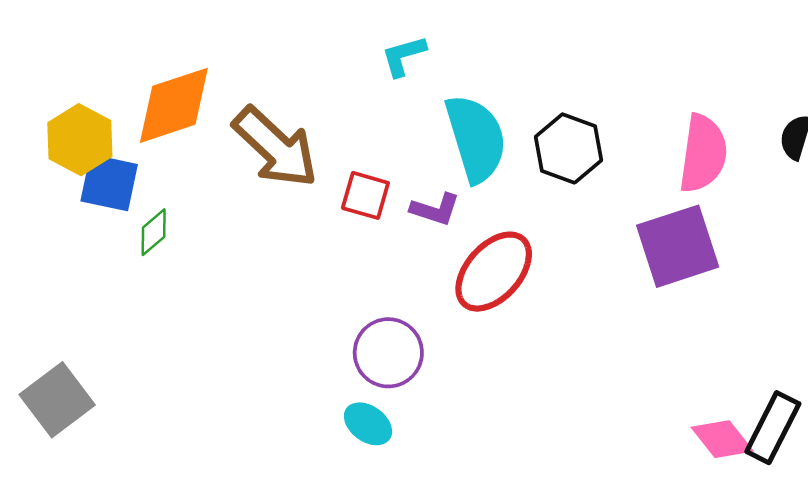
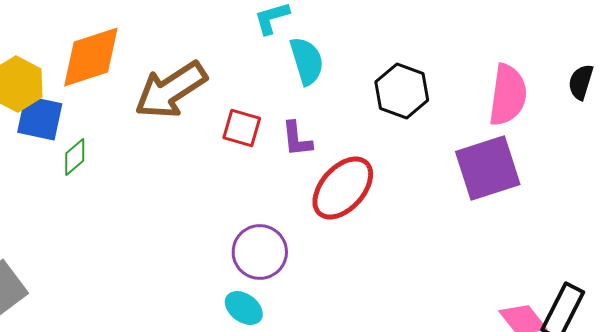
cyan semicircle: (476, 138) -> (307, 61), moved, size x0.7
brown arrow: (275, 147) -> (171, 90), turned 104
purple L-shape: (435, 209) -> (297, 139), turned 66

